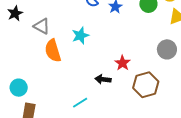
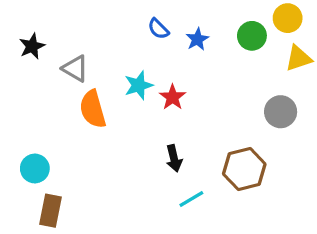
red star: (122, 63) -> (173, 97), moved
black arrow: (103, 79) -> (174, 158), turned -112
cyan line: (80, 103) -> (191, 199), moved

